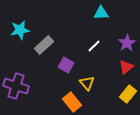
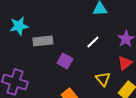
gray rectangle: (44, 45) -> (43, 41), turned 36
yellow triangle: (87, 83) -> (103, 79), moved

